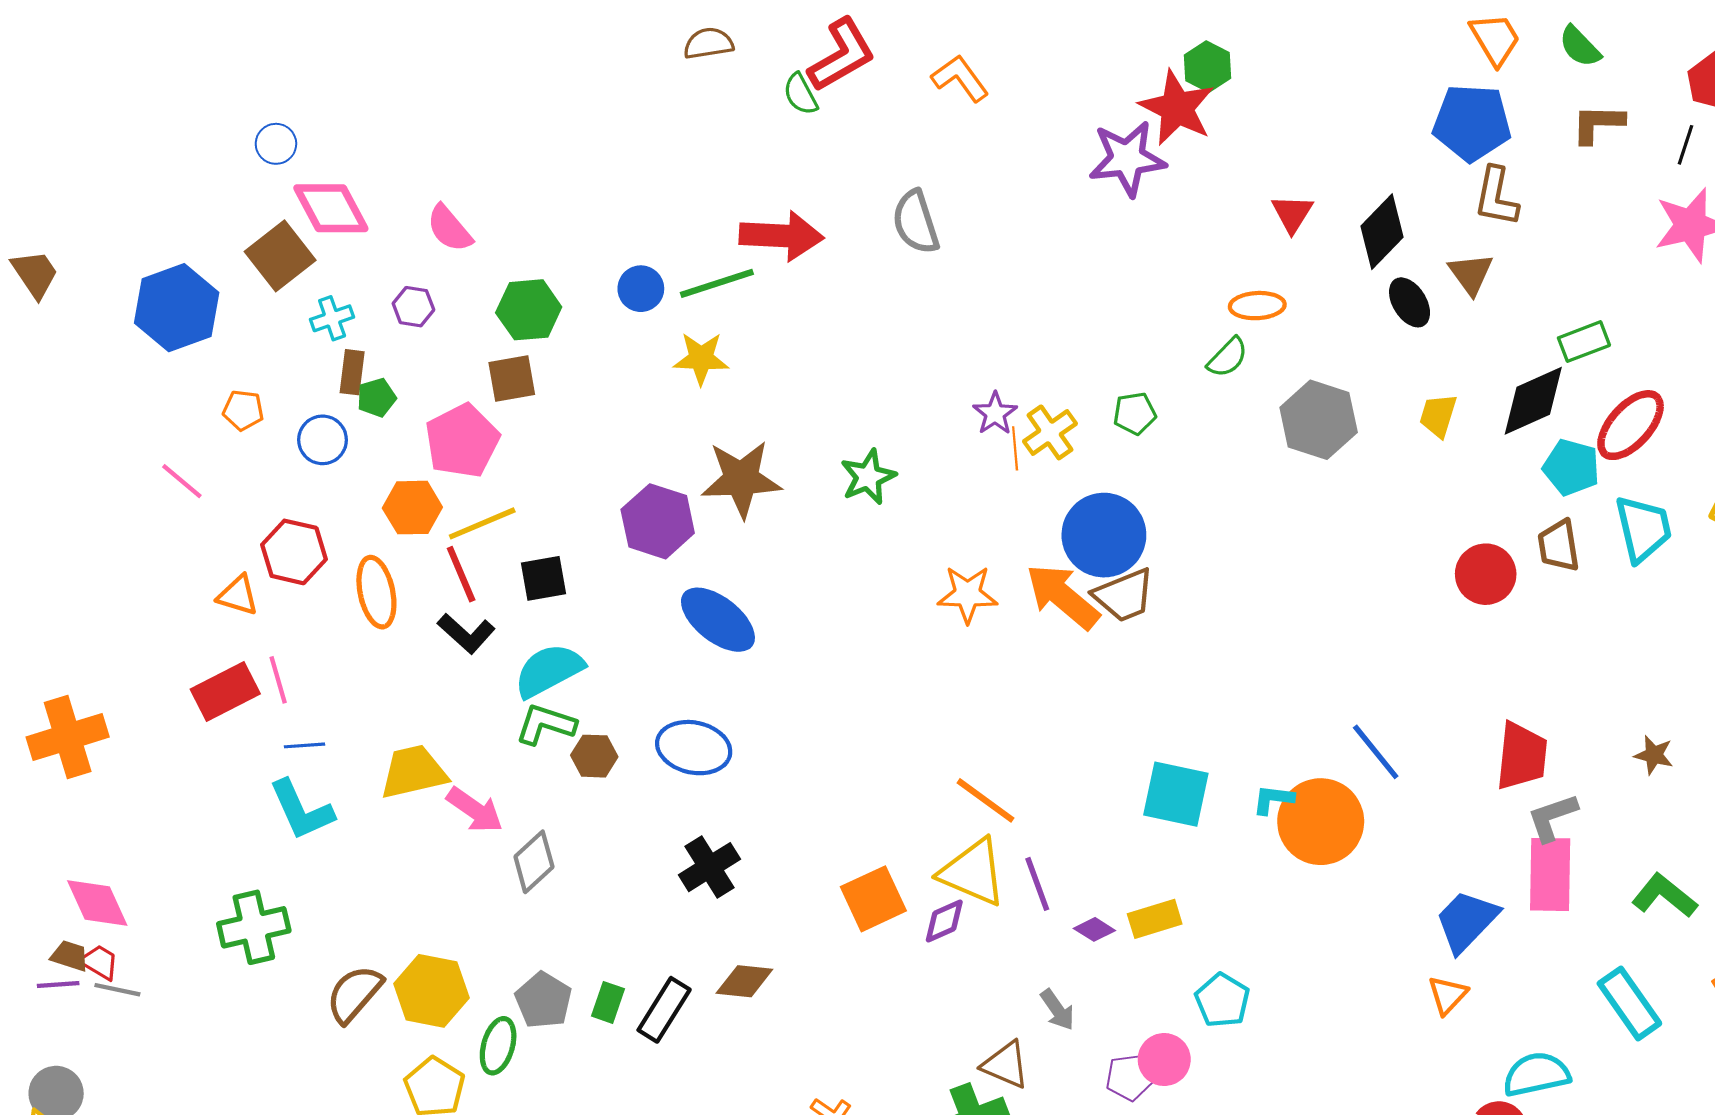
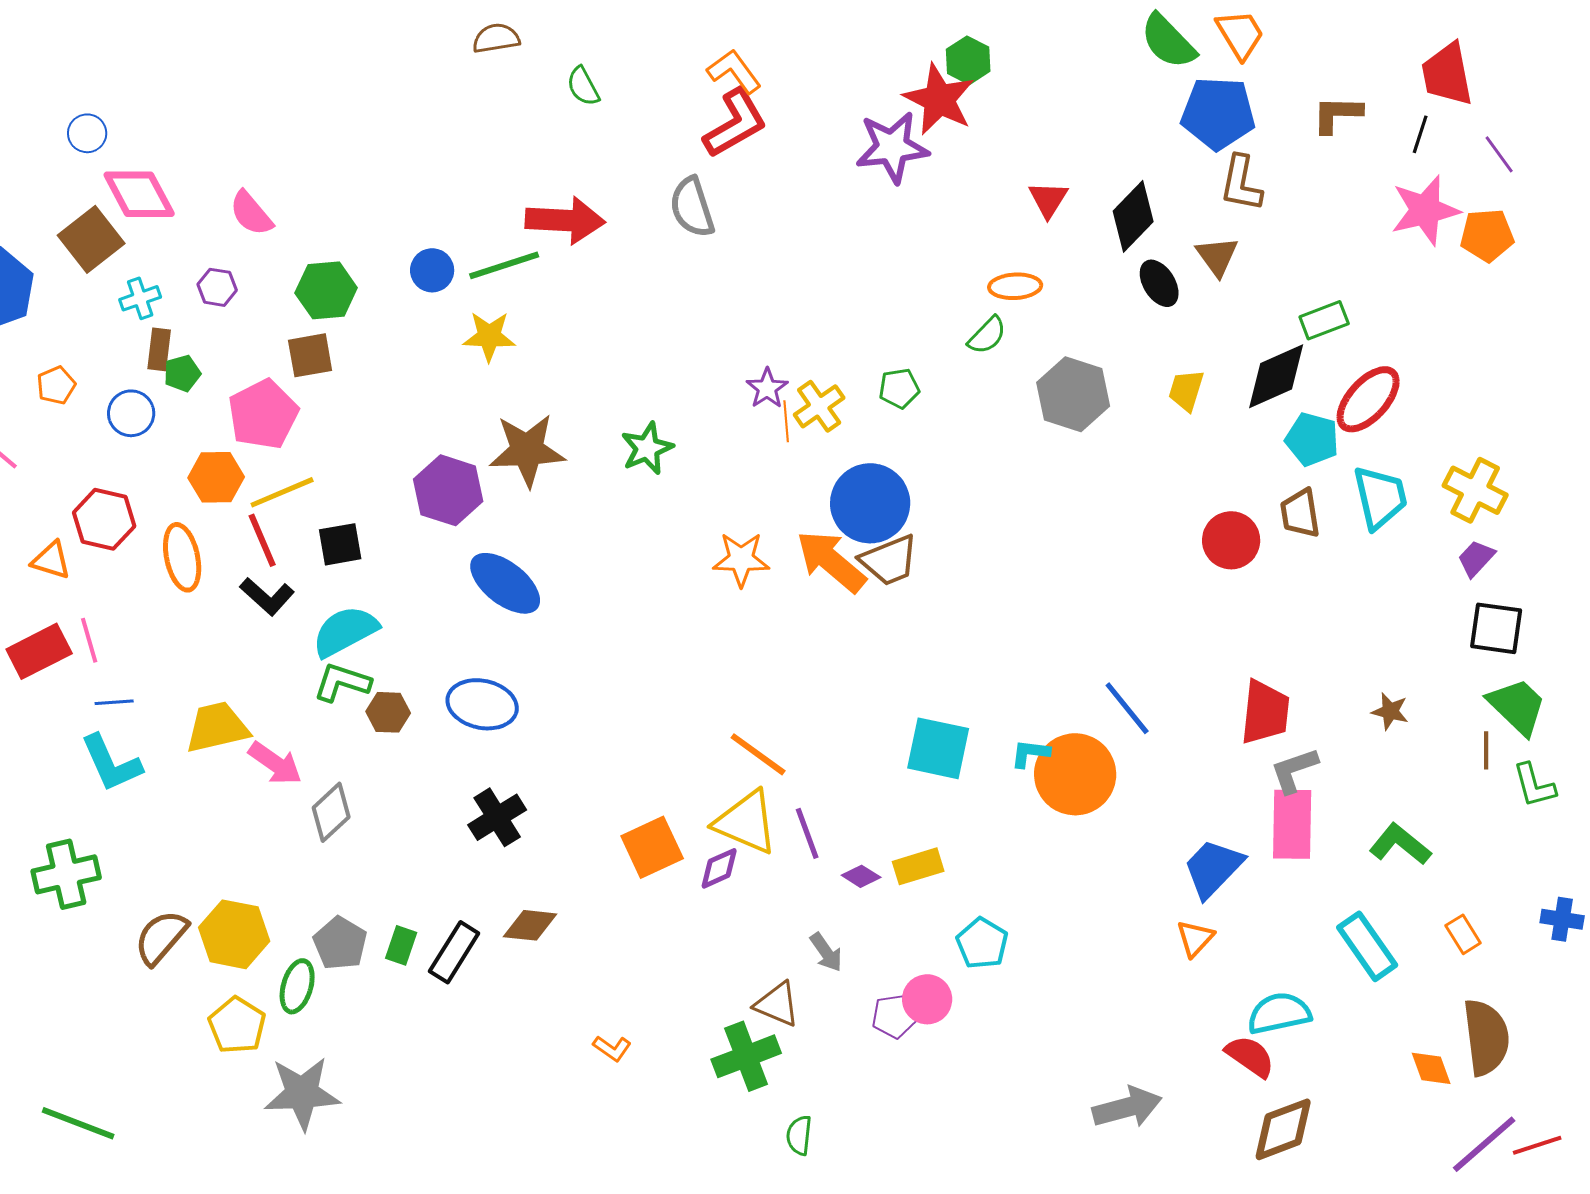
green semicircle: (1580, 47) -> (1168, 41), moved, size x1.4
red L-shape: (842, 55) -> (735, 123), moved
orange pentagon: (243, 410) -> (56, 385), turned -30

